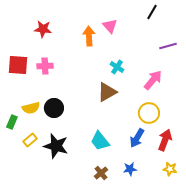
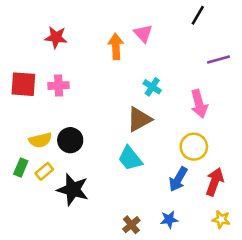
pink arrow: (153, 80) -> (199, 104), turned 125
green rectangle: (12, 122) -> (21, 167), moved
yellow rectangle: (30, 140) -> (44, 171), moved
cyan trapezoid: (100, 141) -> (130, 158), moved

